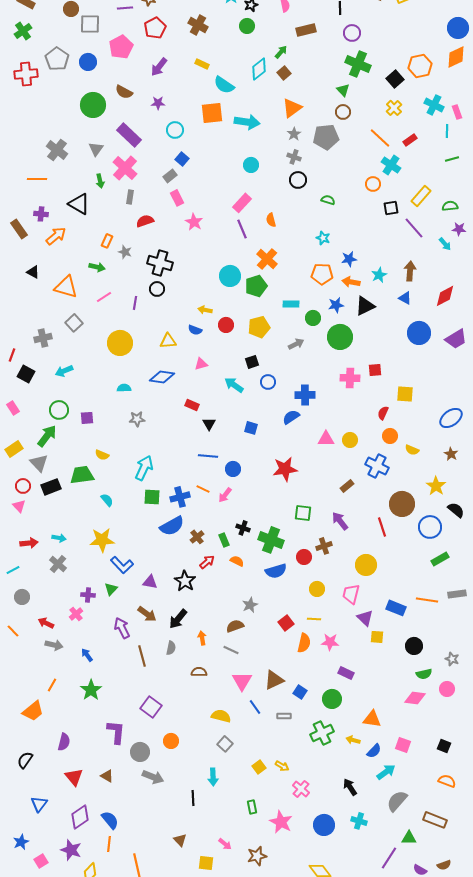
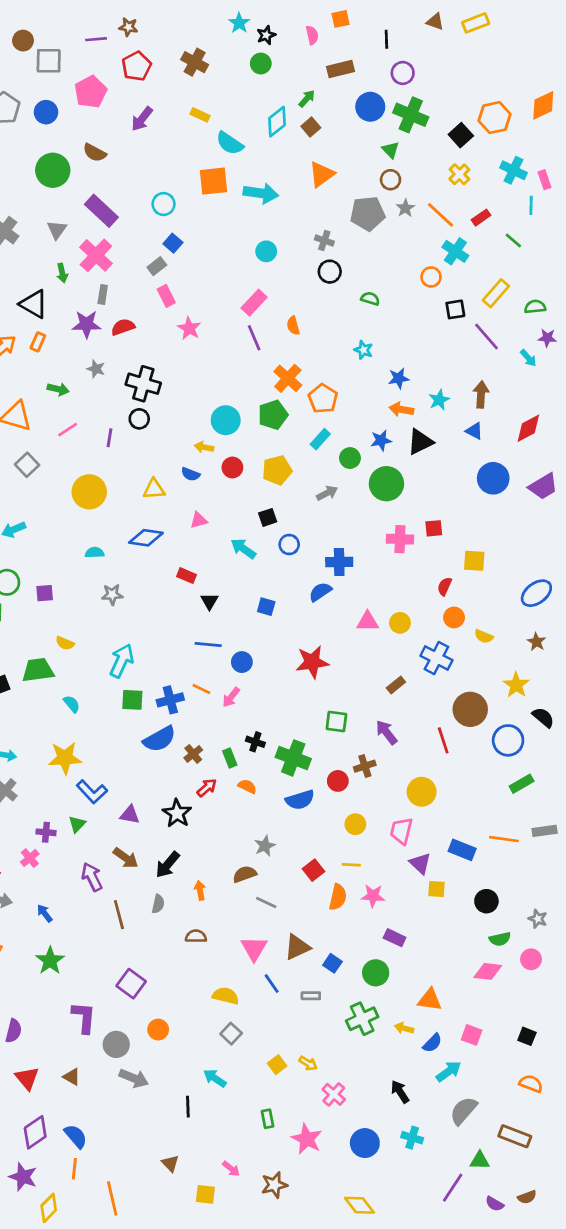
blue circle: (458, 28) -> (370, 107), moved
purple star: (158, 103) -> (87, 324), moved, size x1.5
gray star: (294, 134) -> (405, 208), moved
green line: (452, 159) -> (513, 241), moved, turned 56
orange rectangle: (107, 241) -> (38, 342), moved
orange pentagon: (322, 274) -> (323, 399), moved, turned 30
cyan circle: (230, 276) -> (226, 420), moved
cyan rectangle: (291, 304) -> (320, 439), turned -49
gray line: (231, 650) -> (266, 903), moved
cyan arrow: (213, 777) -> (215, 1078), turned 126

